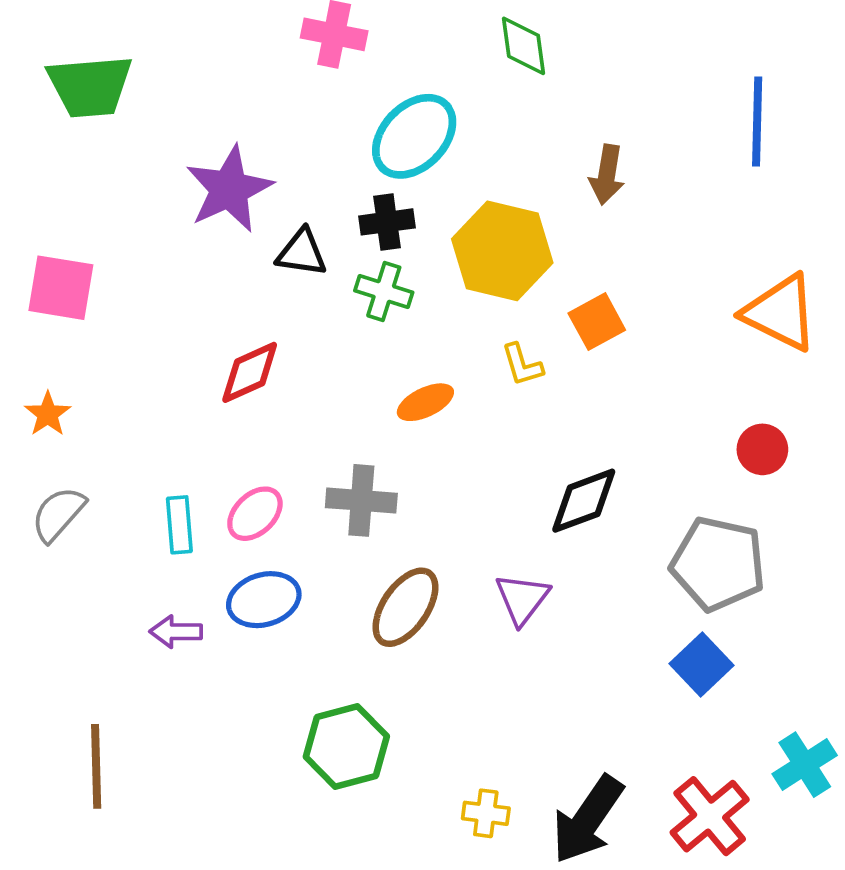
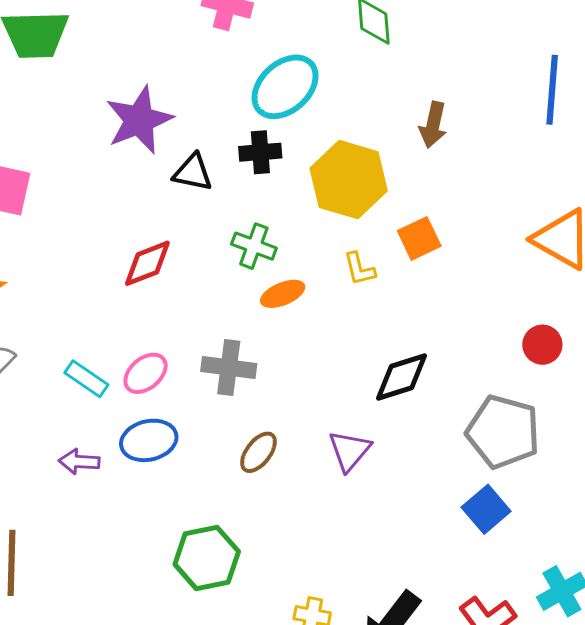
green cross: (384, 291) -> (254, 246), moved
cyan rectangle: (179, 525) -> (86, 379), turned -54
brown ellipse: (405, 607) -> (258, 452), size x0.7

